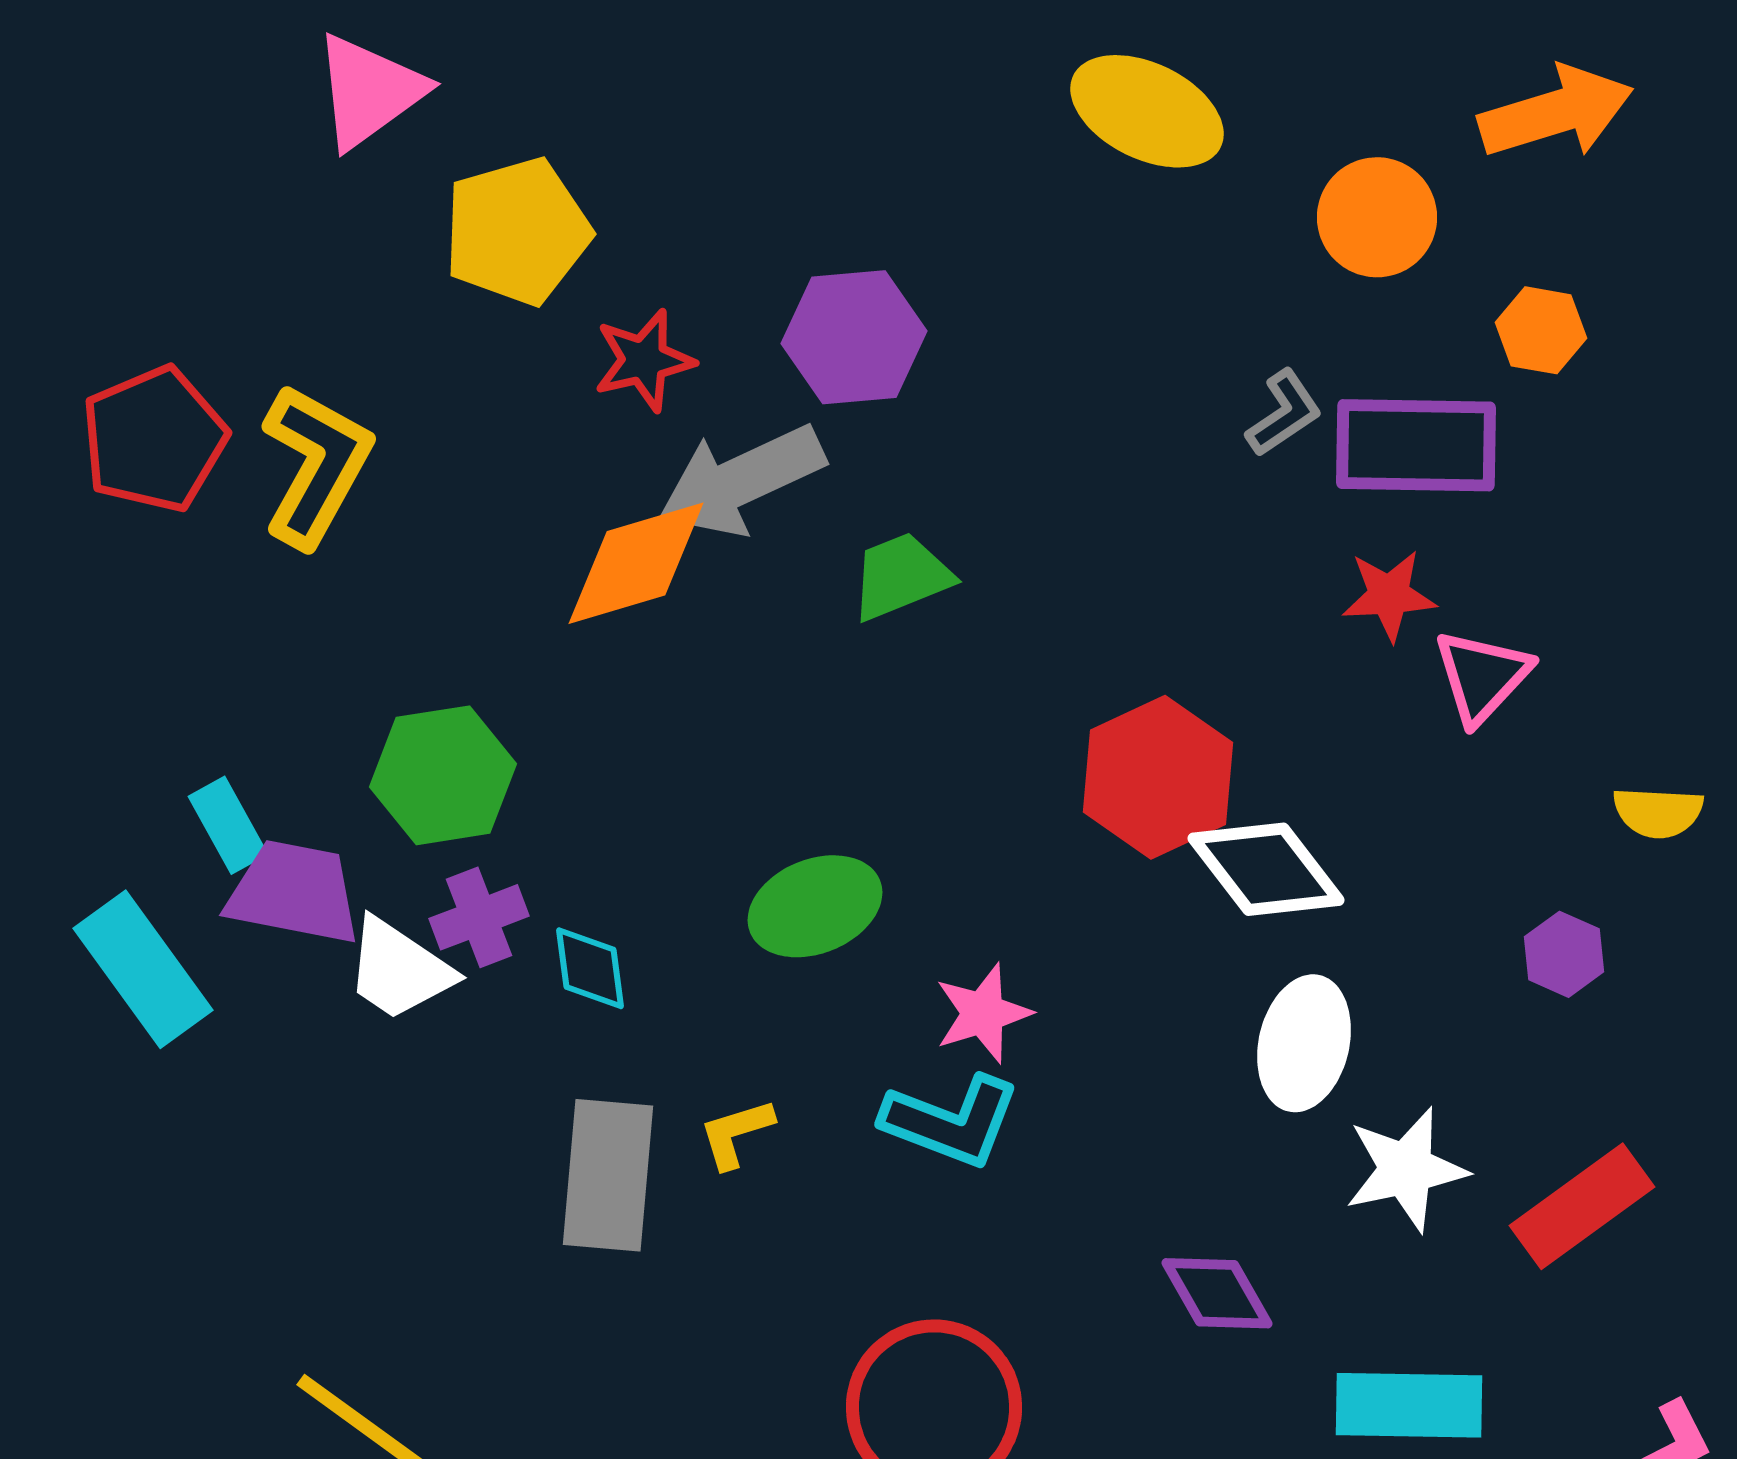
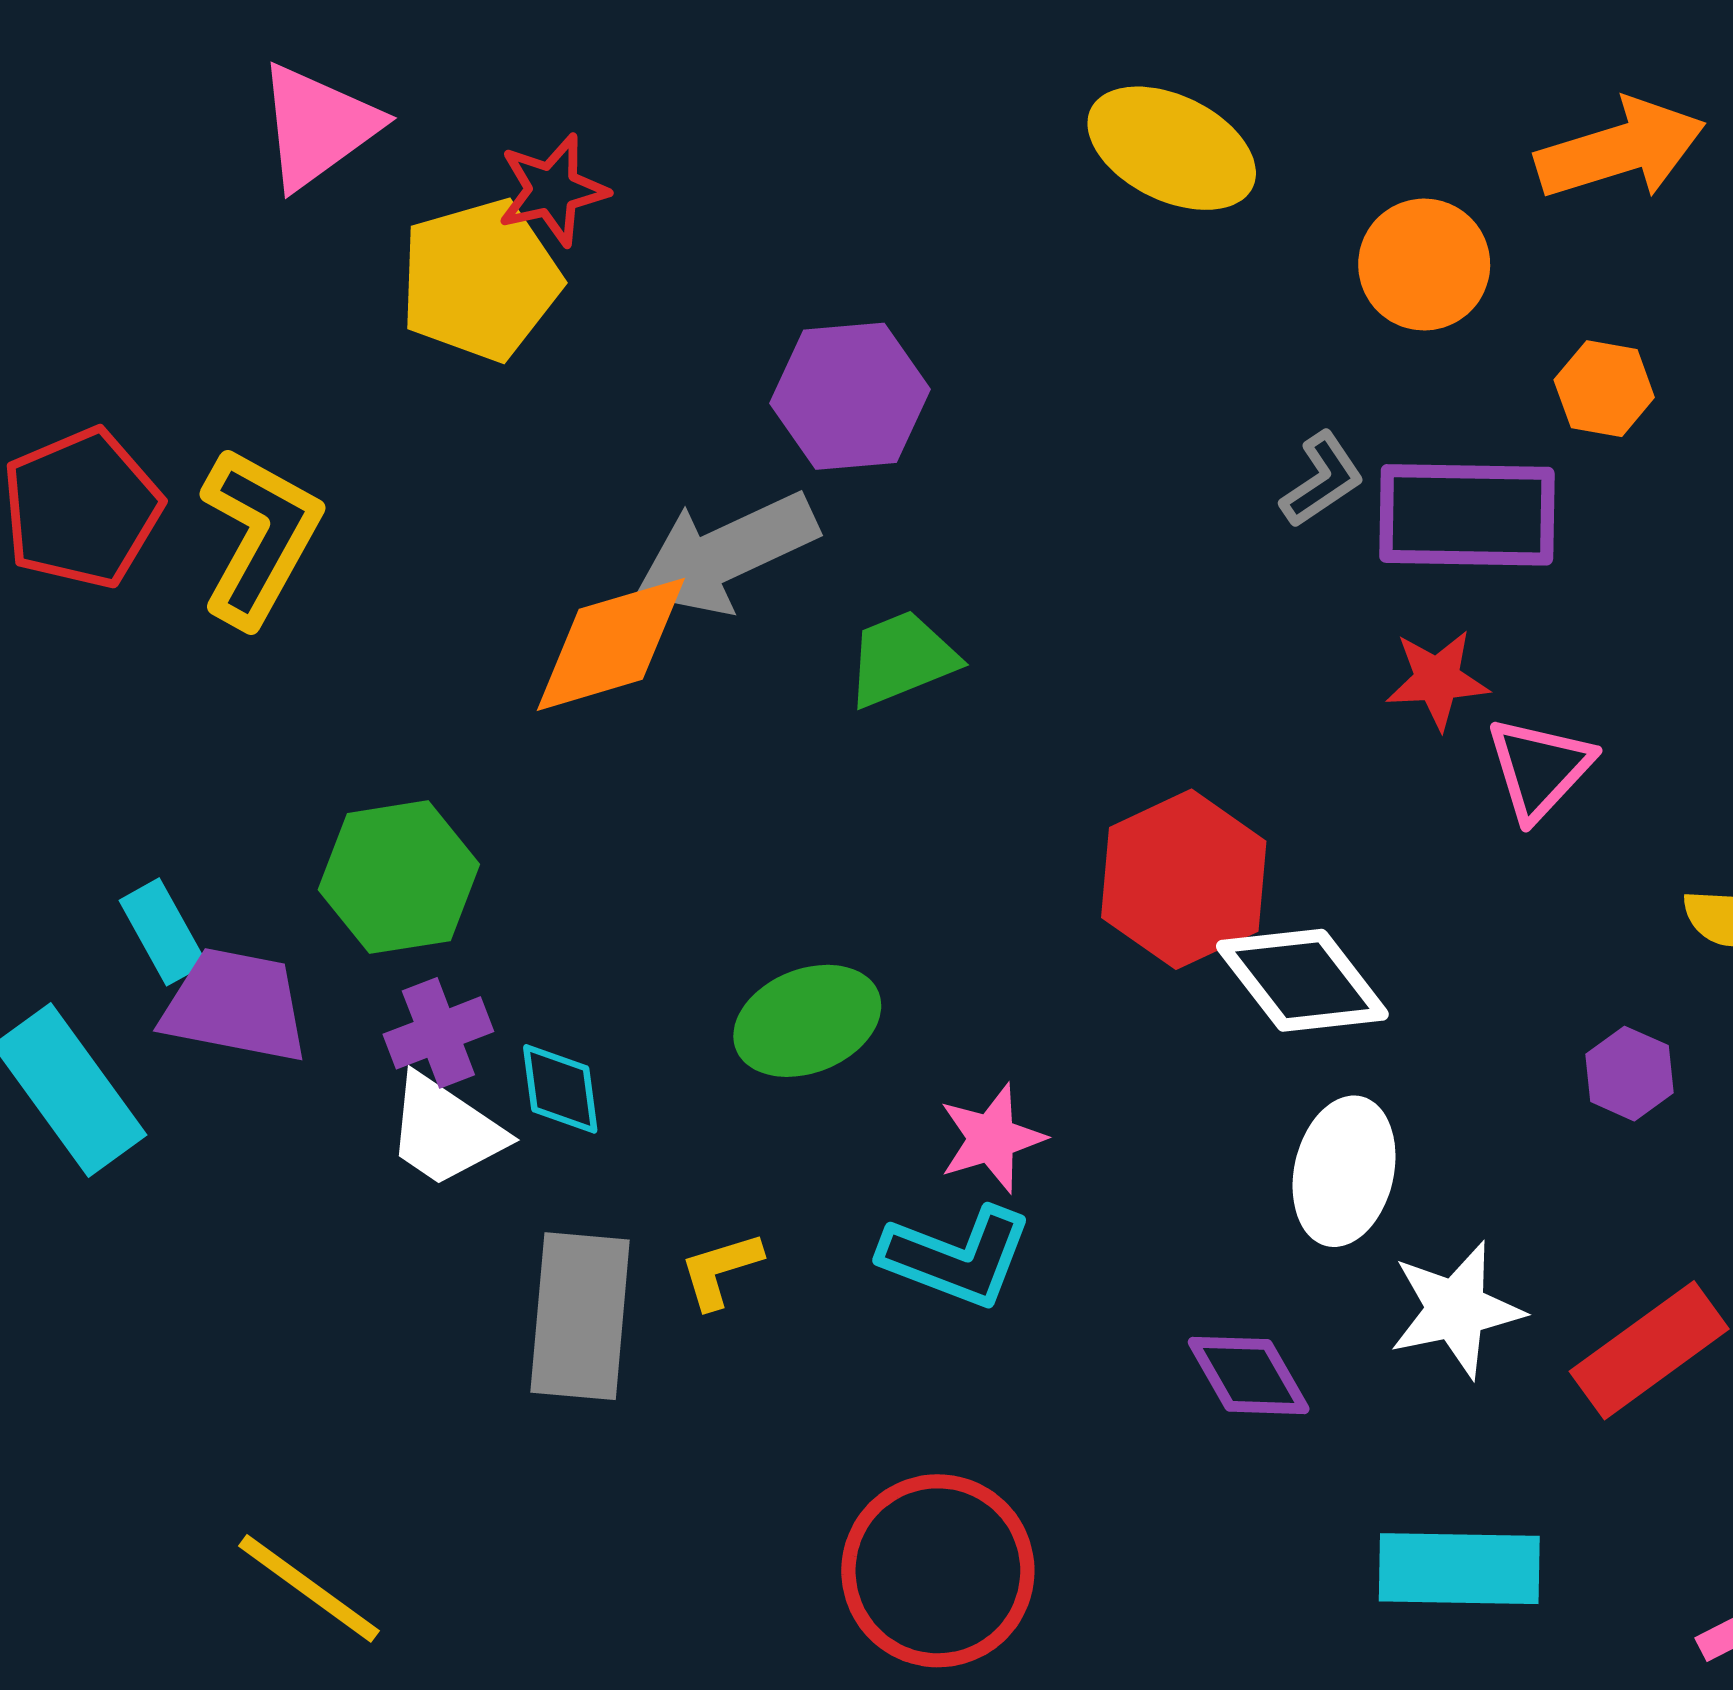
red star: (644, 360) -> (553, 190), moved
white trapezoid: (399, 969) -> (445, 1131), moved
purple diamond: (1217, 1293) -> (1249, 1375), moved

